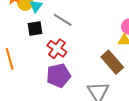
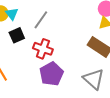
gray line: (63, 20) -> (41, 20), turned -72

